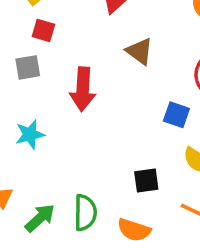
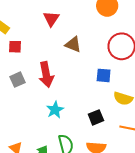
gray square: (28, 67) -> (18, 80), moved
cyan star: (30, 134) -> (55, 110), moved

